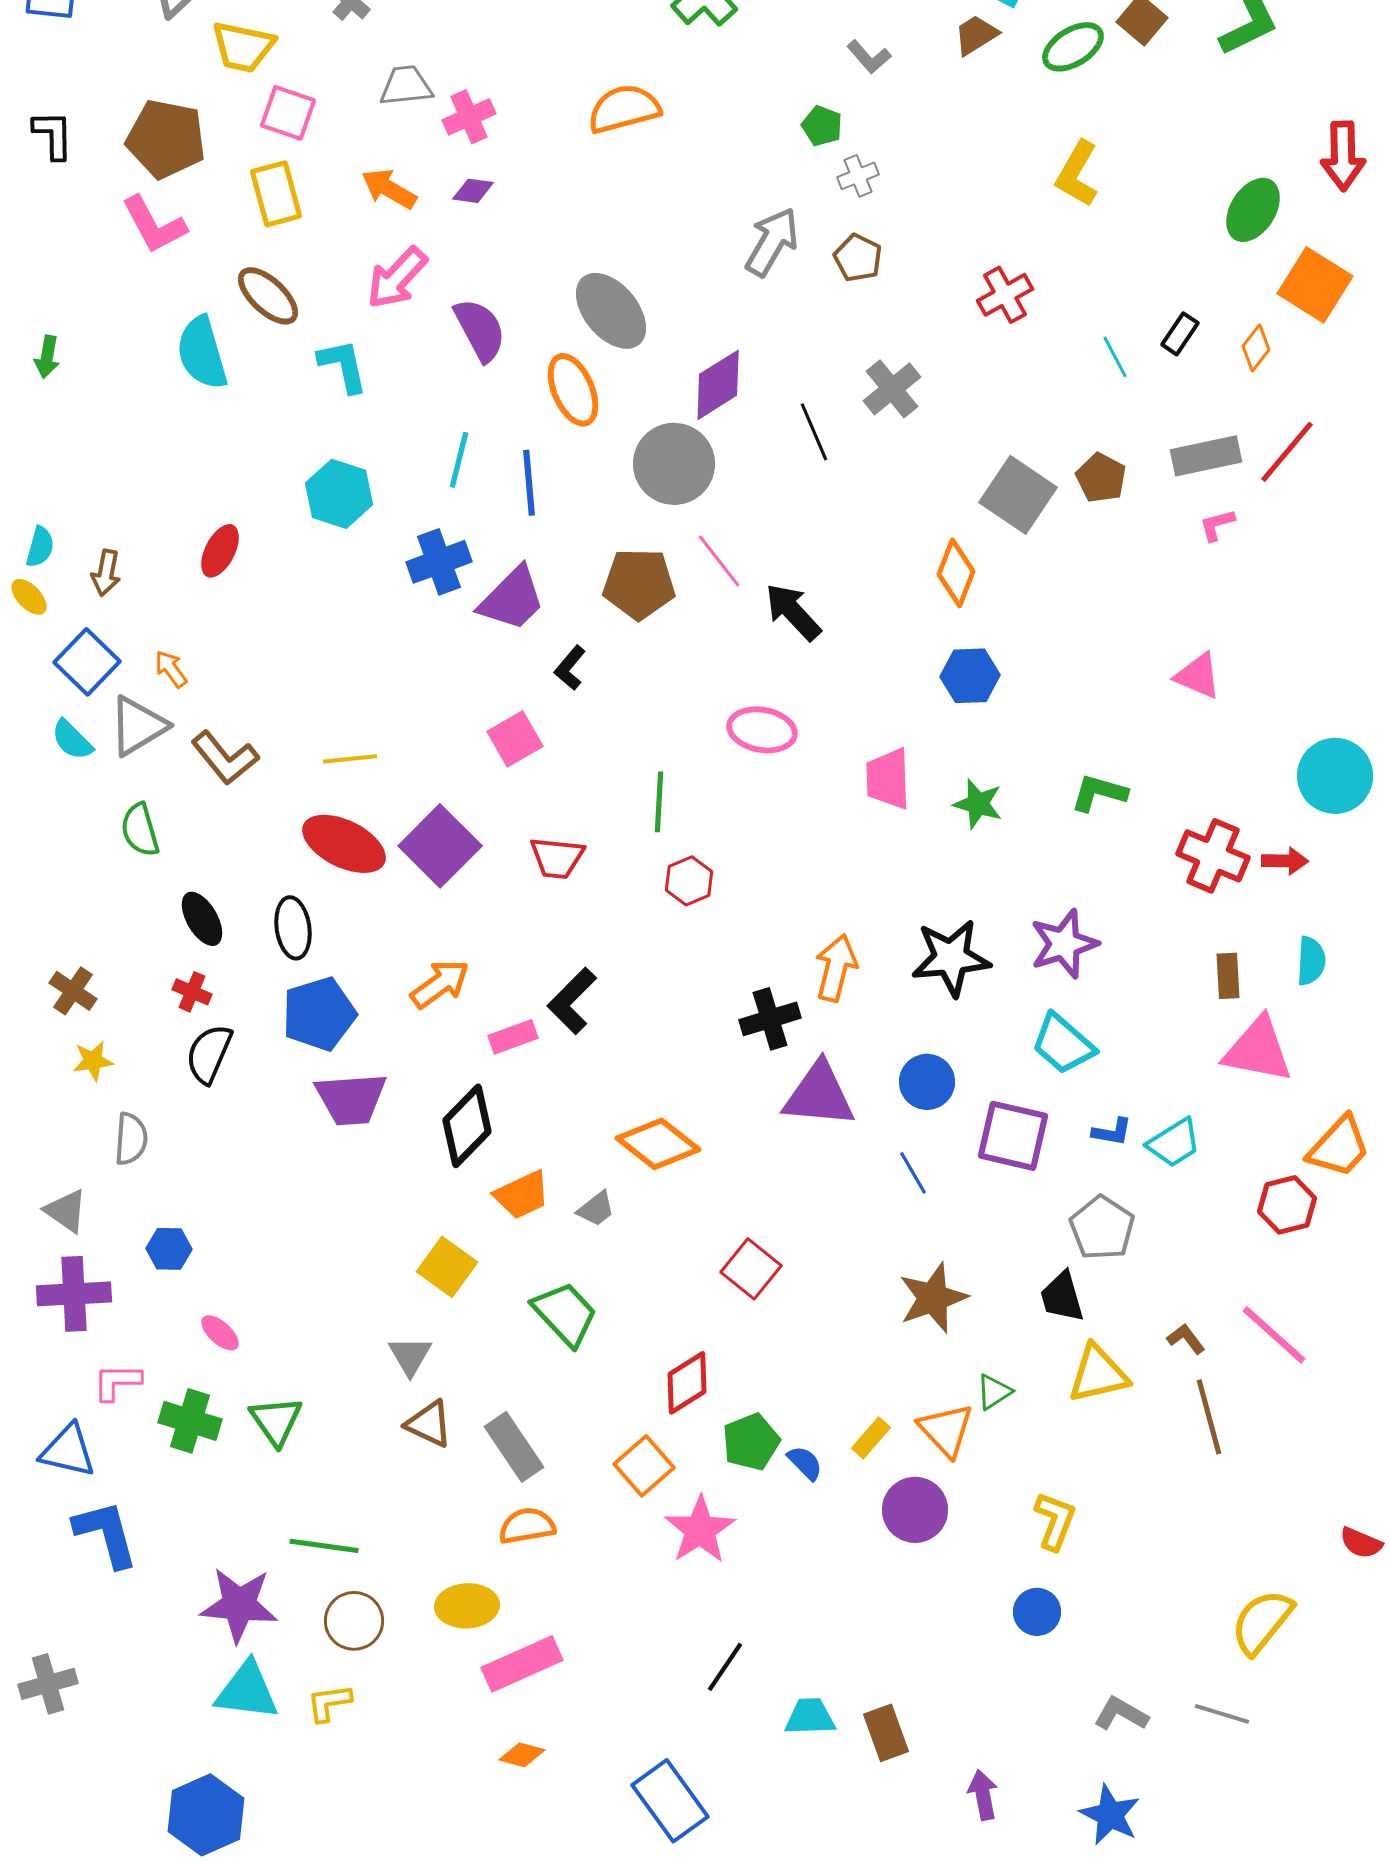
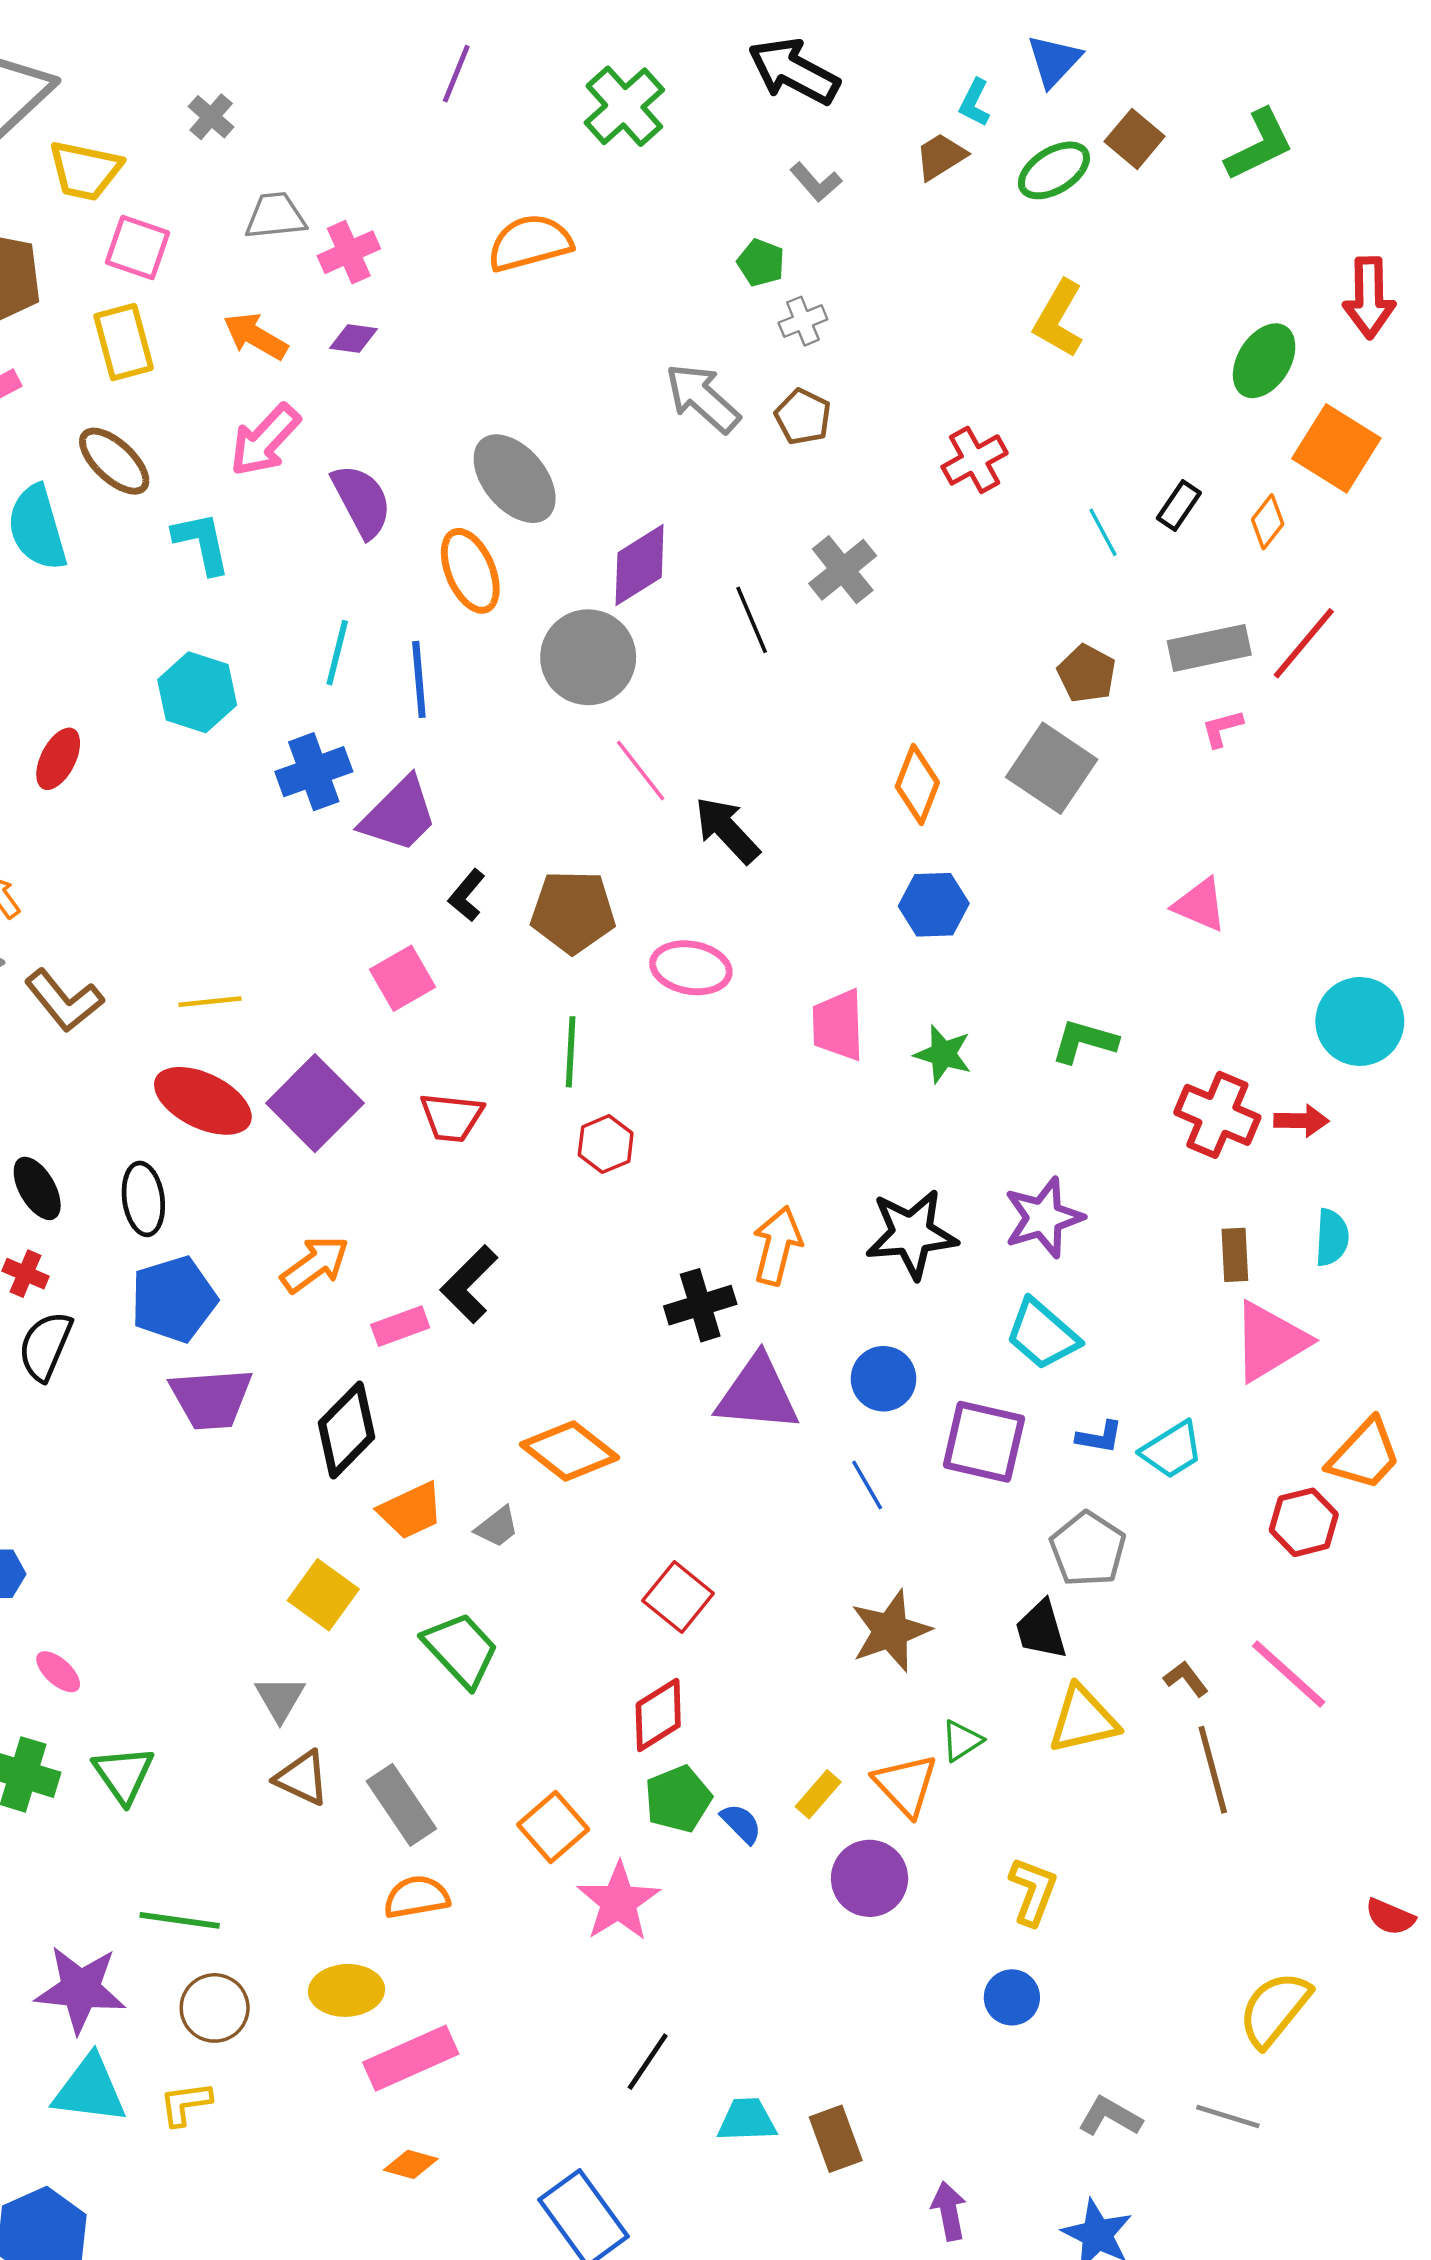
gray arrow: (772, 242) -> (703, 398), turned -78
gray square: (1018, 495) -> (1052, 768), moved
brown pentagon: (639, 584) -> (573, 912), moved
pink triangle: (1258, 1050) -> (1270, 1341), turned -42
red diamond: (687, 1383) -> (658, 1715), moved

